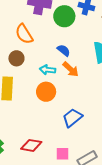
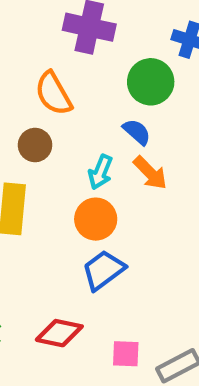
green circle: (64, 16) -> (151, 82), moved
cyan arrow: (47, 70) -> (100, 172), turned -77
blue trapezoid: (72, 118) -> (103, 270), moved

